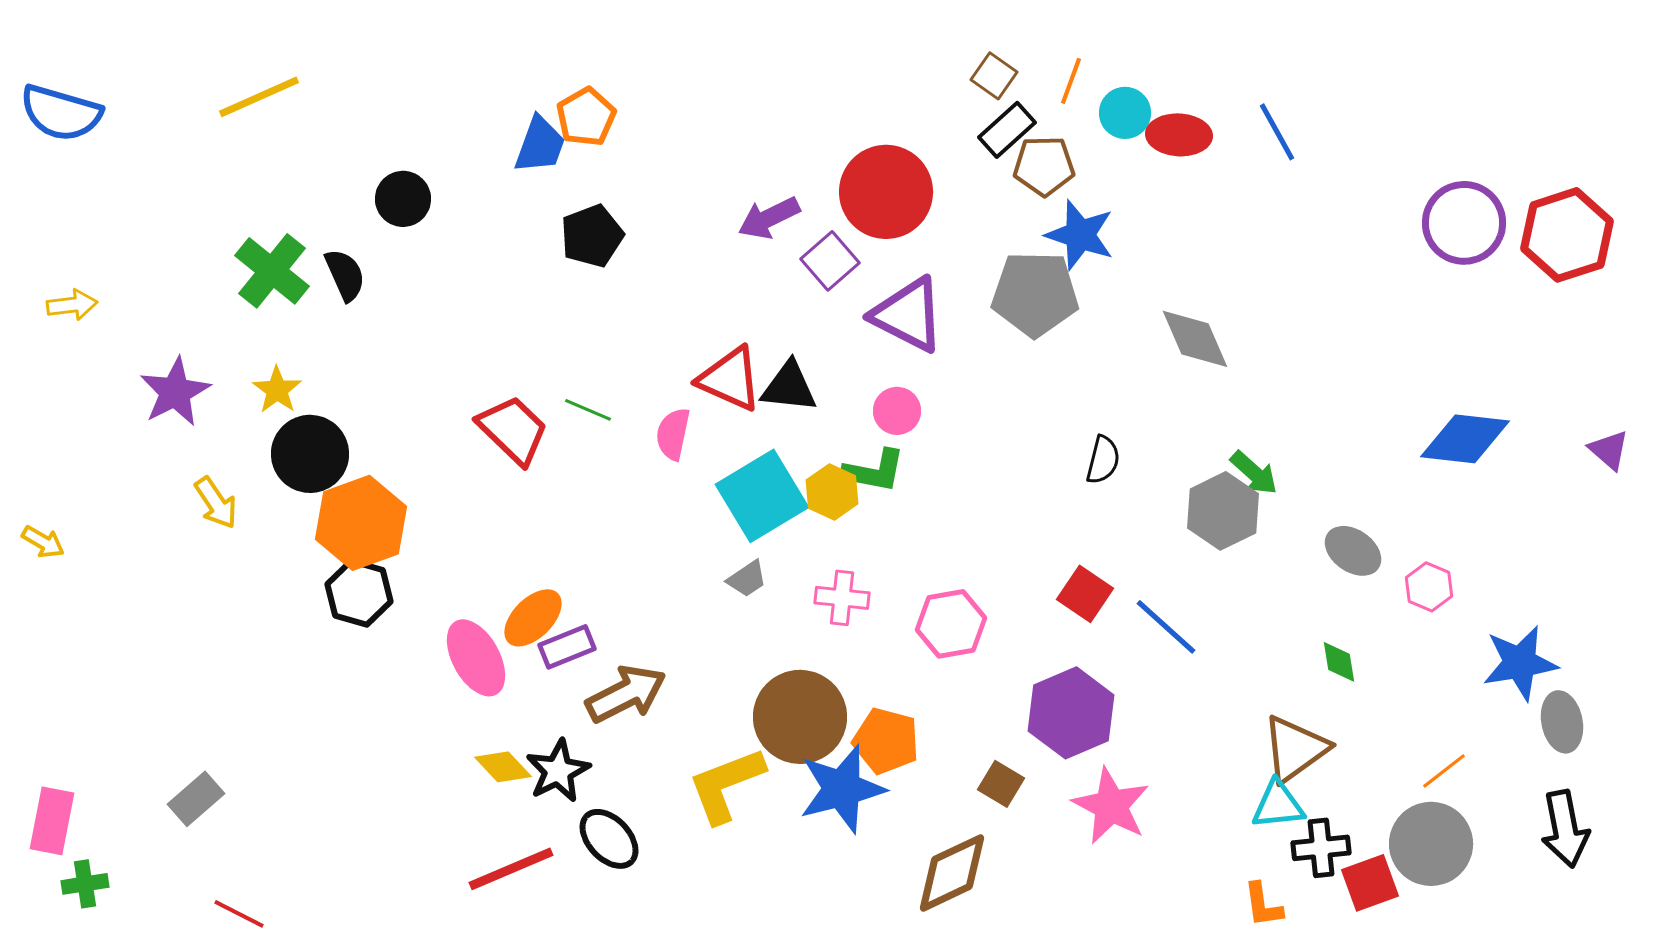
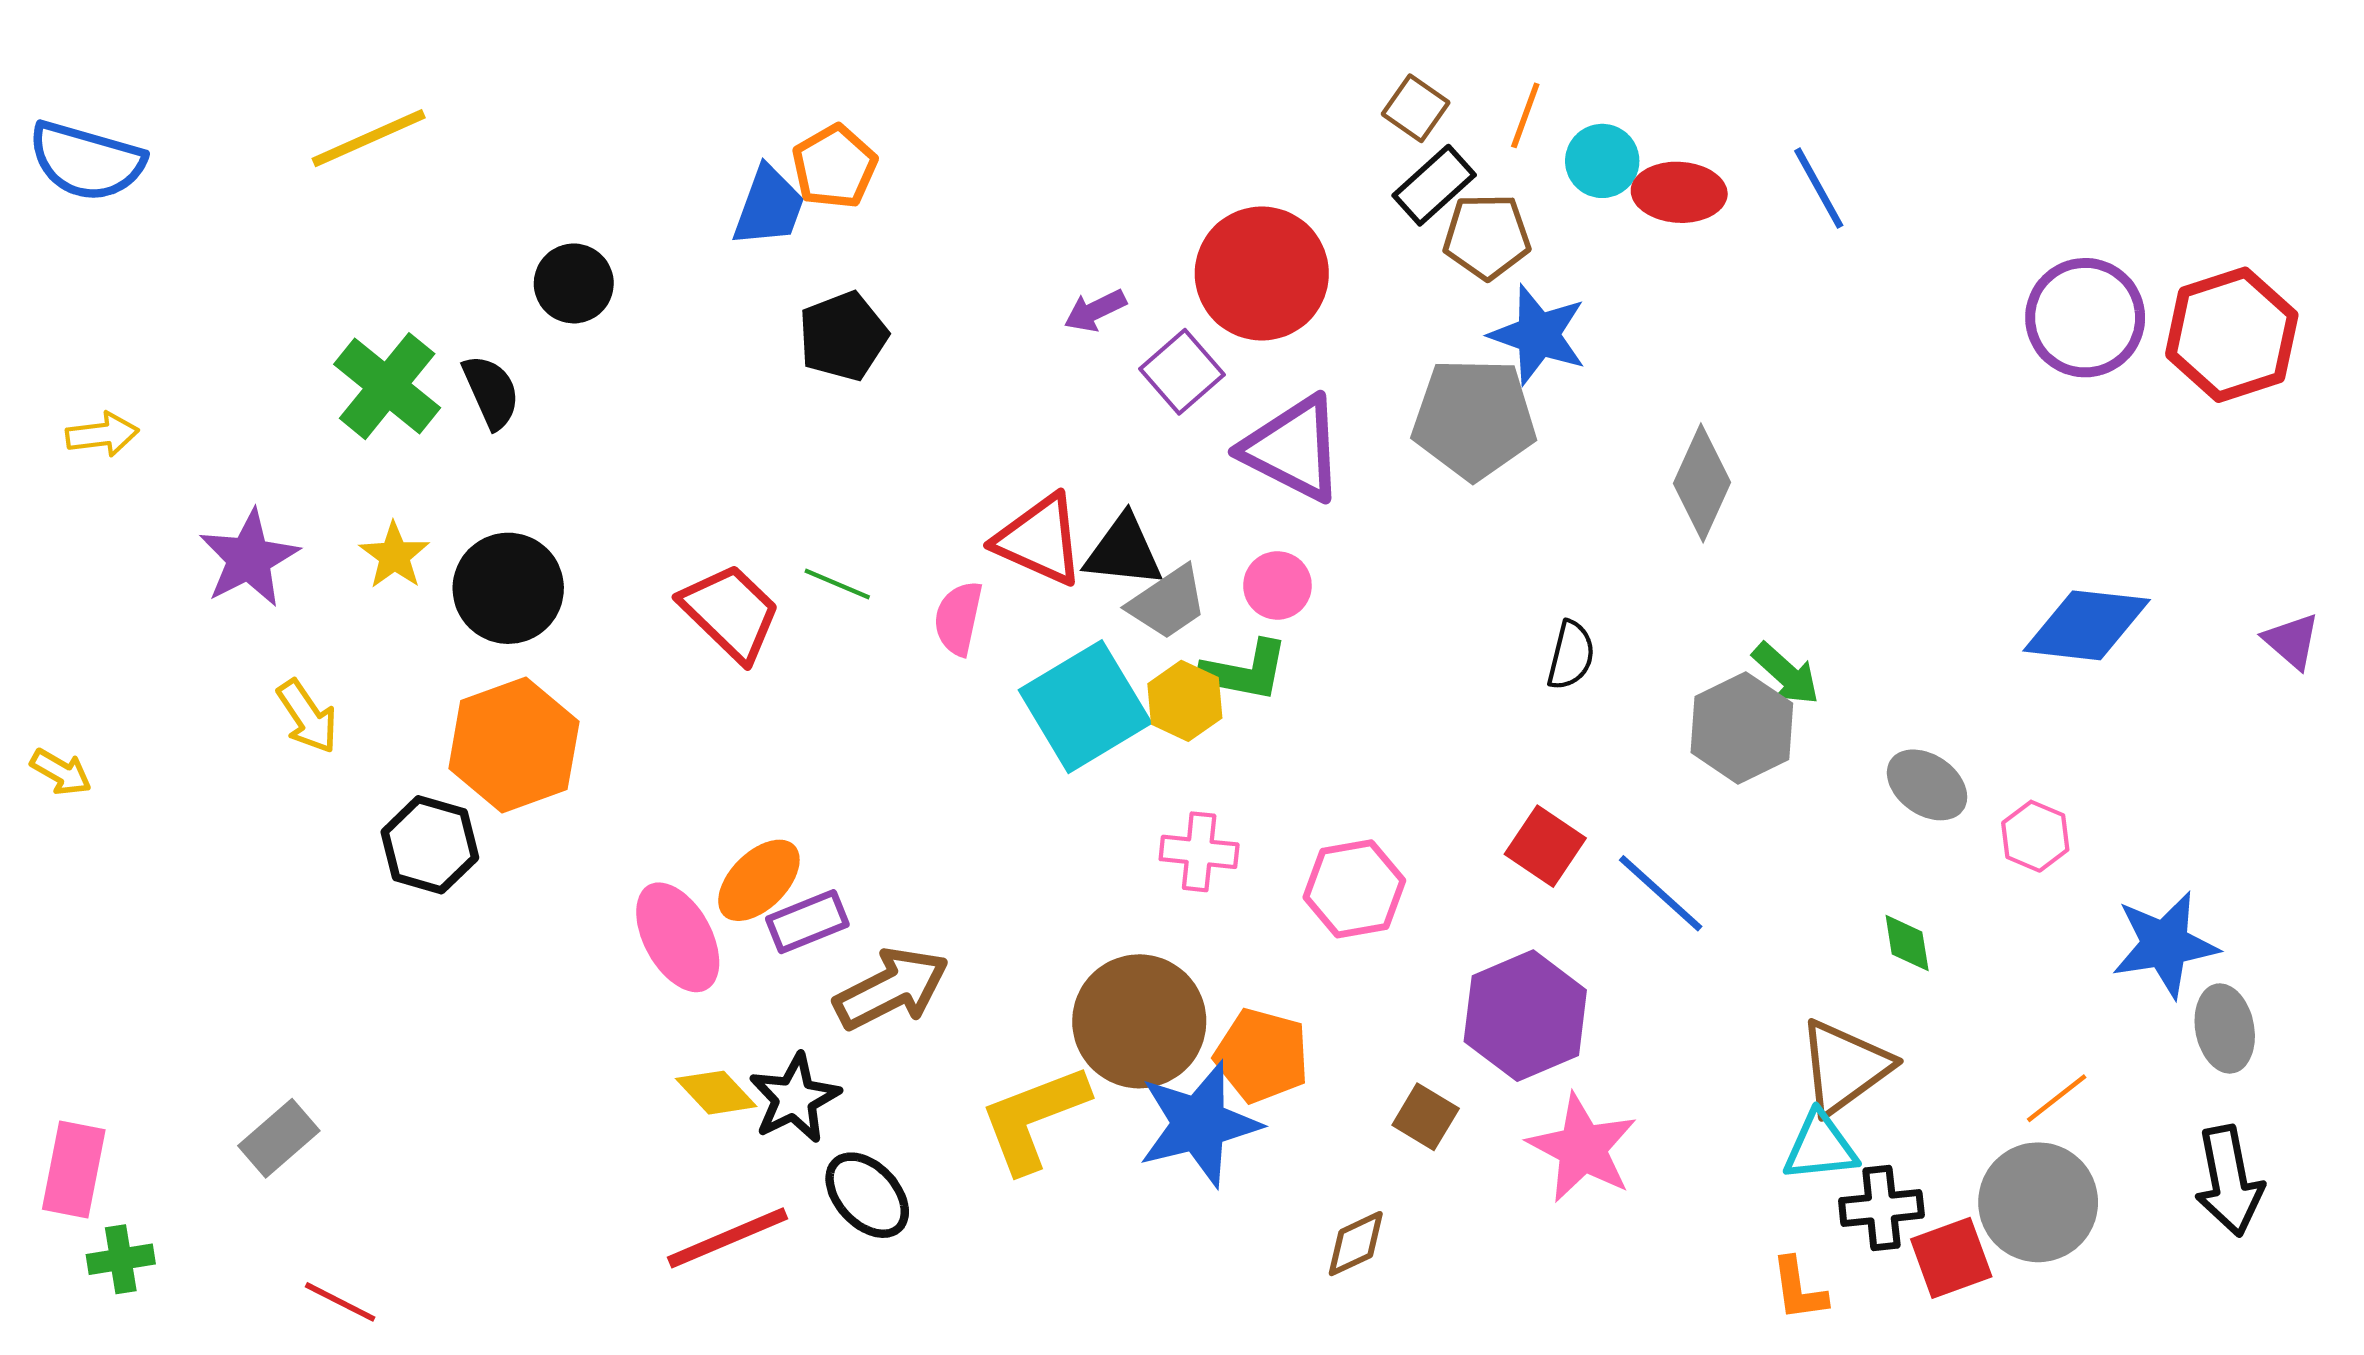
purple arrow: (769, 218) -> (1095, 311), size x0.7
gray diamond: (1195, 339) -> (1702, 483), turned 48
black circle: (310, 454) -> (508, 588), moved
gray trapezoid: (747, 579) -> (1168, 603), moved, size x1.4
black hexagon: (359, 593) -> (430, 845), moved
brown diamond: (952, 873) -> (1356, 1244), size x0.6

